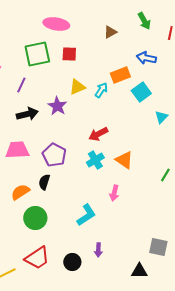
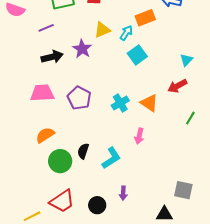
purple line: (21, 85) -> (46, 28), turned 42
cyan square: (141, 92) -> (137, 55), moved
red arrow: (98, 134) -> (177, 86), moved
black semicircle: (44, 182) -> (83, 151), moved

